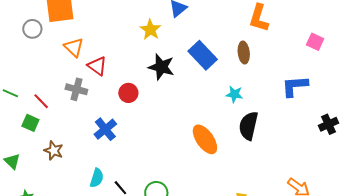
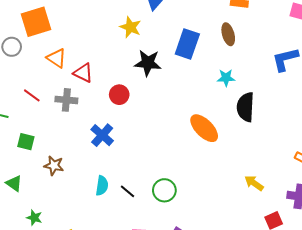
blue rectangle: (203, 55) -> (187, 44), turned 72
red line: (41, 101) -> (32, 95), moved

